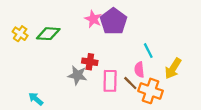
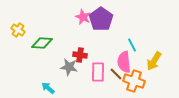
green diamond: (48, 34) -> (42, 43), moved
pink semicircle: (139, 70) -> (124, 62), size x1.5
cyan arrow: (36, 99) -> (48, 88), moved

